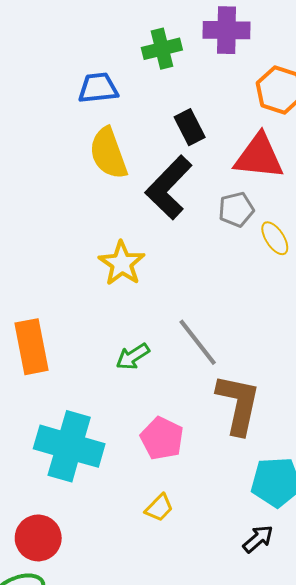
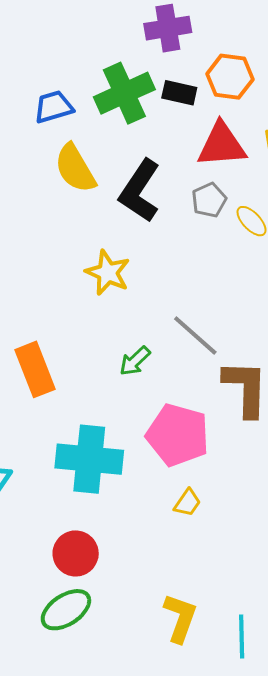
green cross: (162, 49) -> (124, 93), moved, size x1.5
black rectangle: (190, 127) -> (179, 93), moved, turned -40
pink pentagon: (162, 438) -> (178, 435), size x1.5

